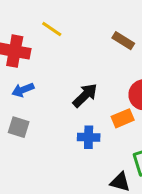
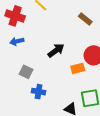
gray square: (19, 127) -> (26, 72), moved
blue cross: (89, 137) -> (39, 92), moved

